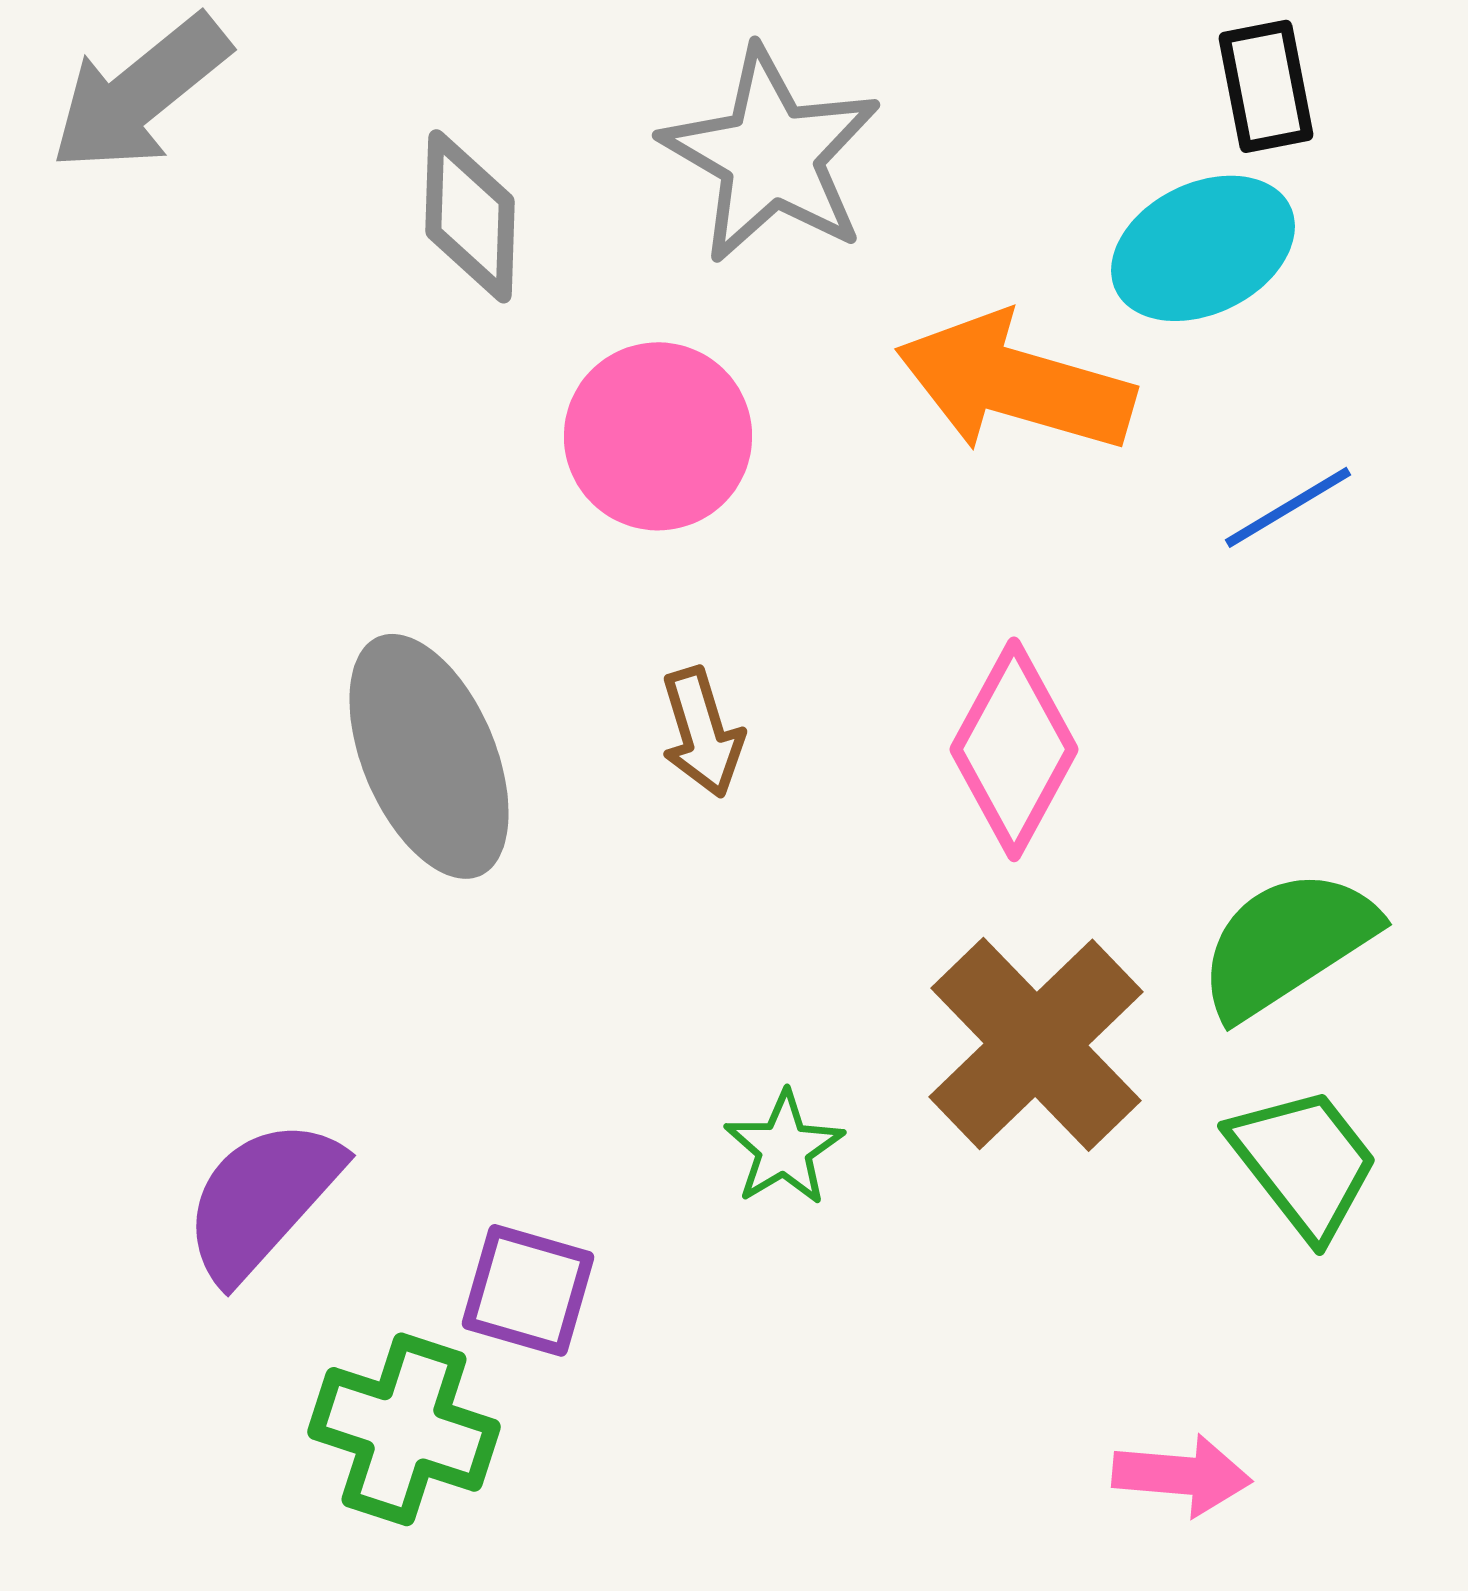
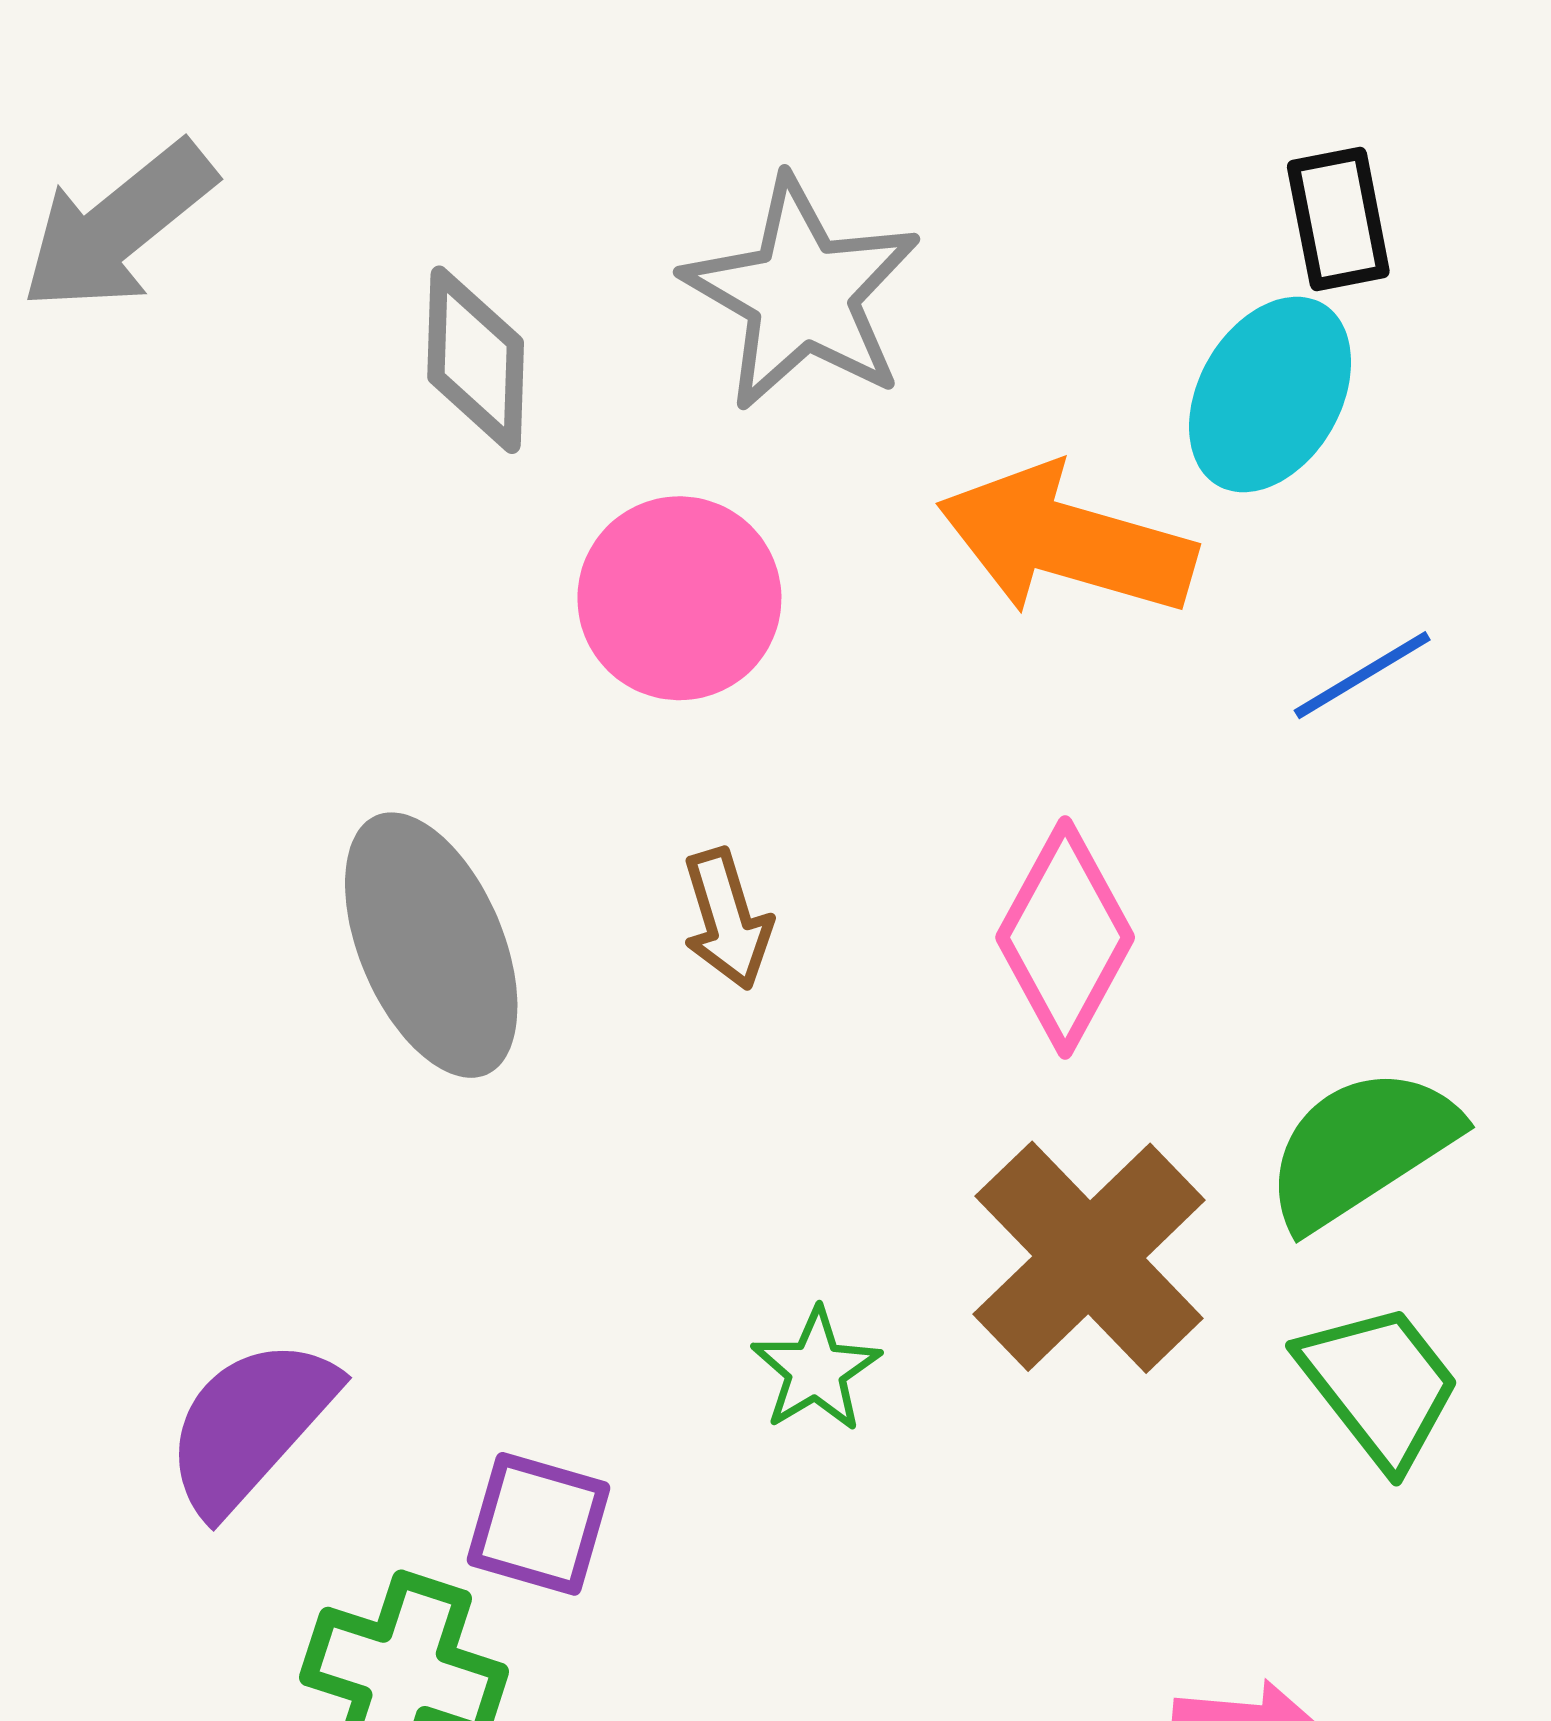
cyan ellipse: (1203, 248) -> (1270, 394), turned -34

